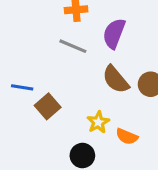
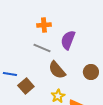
brown semicircle: (116, 79) -> (57, 70), moved

